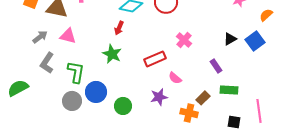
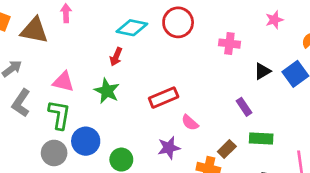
pink triangle: (68, 36) -> (63, 82), moved
pink cross: (184, 40) -> (229, 44), moved, turned -35

